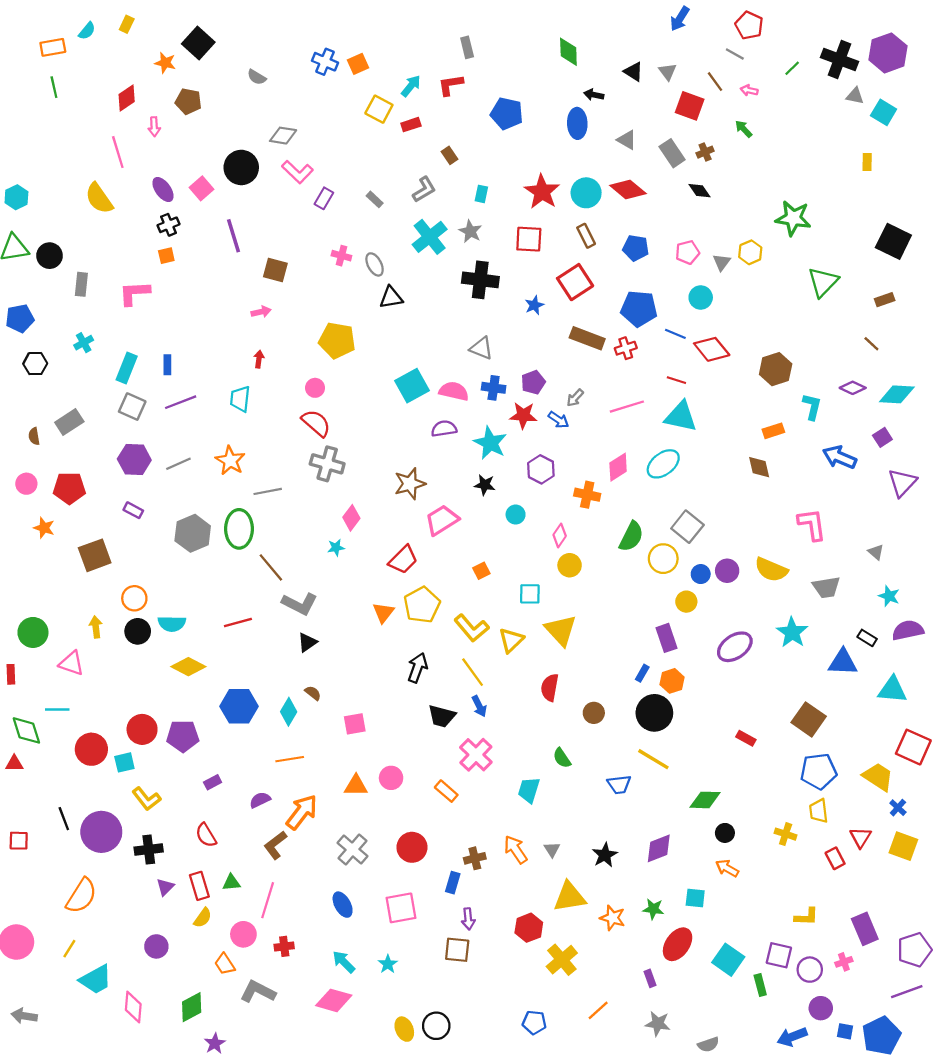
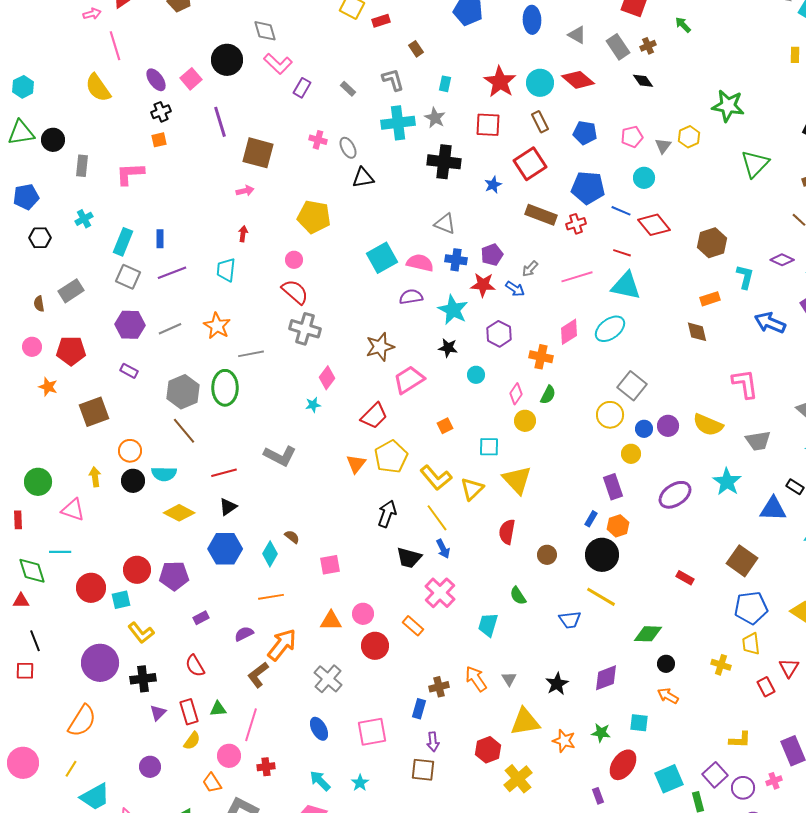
pink arrow: (154, 127) -> (92, 14), moved, turned -102
gray diamond: (283, 136) -> (265, 31), turned 65
gray L-shape: (424, 190) -> (393, 80), turned -75
cyan cross: (430, 237) -> (398, 123), turned 32
brown square: (275, 270) -> (258, 153), size x1.4
green semicircle: (631, 537) -> (548, 395), moved, size x0.7
brown line: (271, 567) -> (184, 431), moved
black triangle: (307, 642) -> (228, 507), moved
black line: (64, 819) -> (35, 641), moved
red circle: (412, 847) -> (375, 646), moved
purple square: (779, 955) -> (715, 775), turned 35
cyan square: (728, 960) -> (669, 779), turned 32

